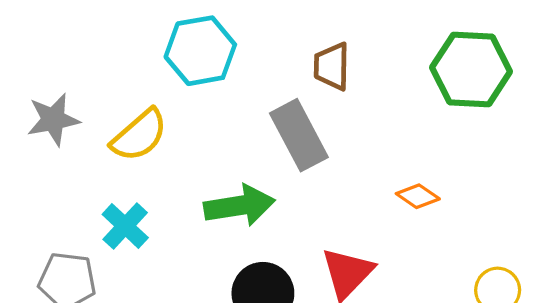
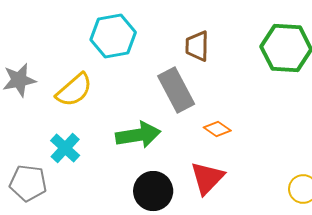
orange diamond: (418, 196) -> (217, 129), moved

